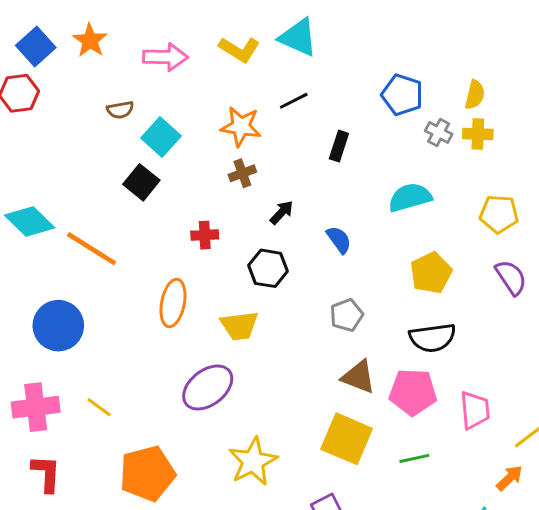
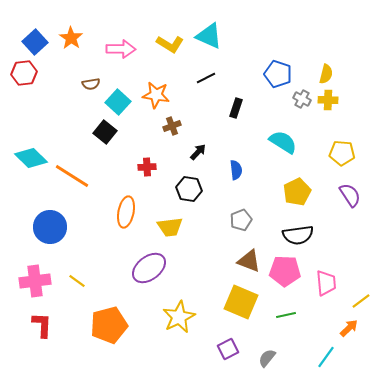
orange star: (241, 126) -> (156, 95), moved
cyan semicircle: (410, 197) -> (283, 142), turned 48
blue semicircle: (339, 240) -> (236, 170), turned 30

